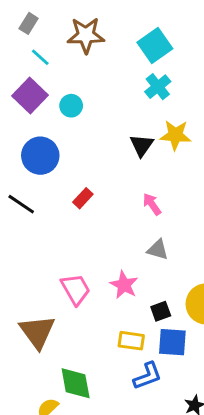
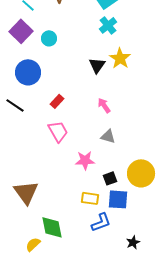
yellow star: (175, 135) -> (120, 58), turned 30
pink star: (124, 285) -> (85, 160), turned -30
pink trapezoid: (76, 289) -> (58, 131), moved

